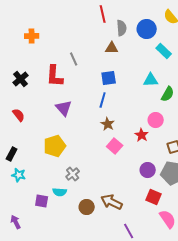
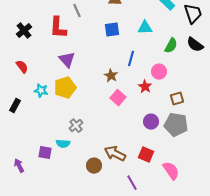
cyan triangle: (151, 80) -> (145, 28), moved
blue line: (103, 100) -> (131, 59), moved
yellow pentagon: (55, 146) -> (65, 88), moved
cyan star: (19, 175) -> (41, 91), moved
red square: (154, 197) -> (146, 155), moved
brown circle: (87, 207) -> (94, 166), moved
purple arrow: (16, 222) -> (19, 166), moved

